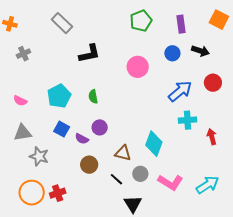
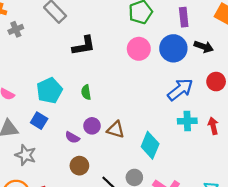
blue circle: (172, 53) -> (173, 48), size x1.6
gray cross: (23, 54) -> (16, 29), moved
pink circle: (138, 67) -> (139, 49), moved
blue square: (62, 129) -> (39, 121), moved
red arrow: (212, 137) -> (213, 126), moved
brown triangle: (123, 153) -> (116, 130), moved

